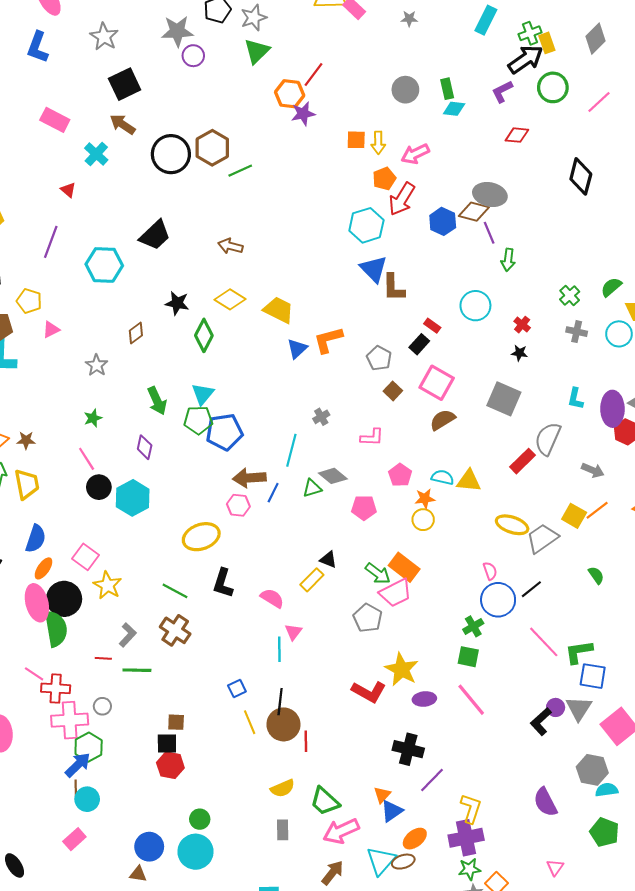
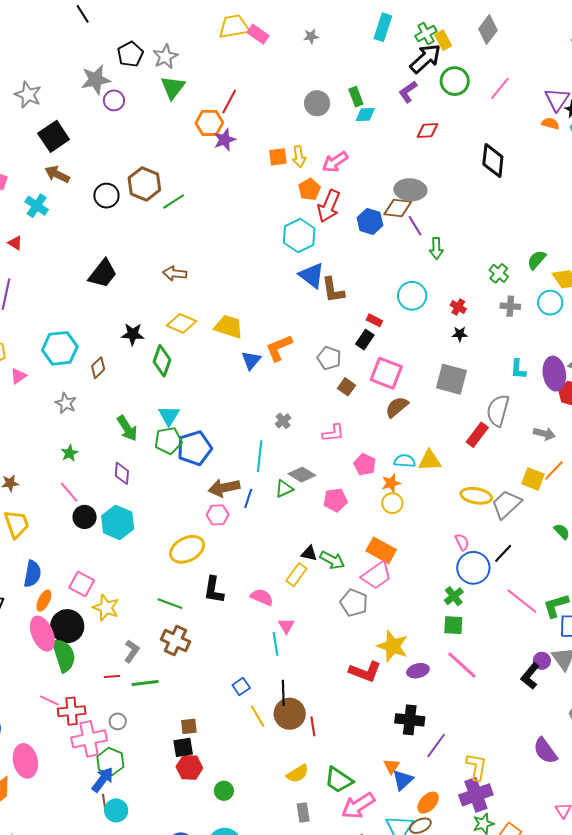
black circle: (171, 154) -> (106, 196), size x0.7
cyan hexagon: (104, 265) -> (60, 348), moved
green arrow: (378, 573) -> (332, 560), moved
green circle: (200, 819) -> (224, 791), moved

